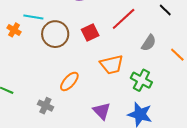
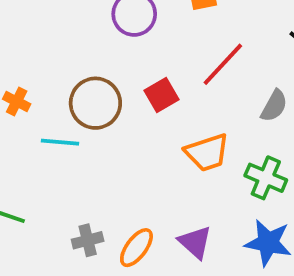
cyan line: (33, 17) -> (60, 142), moved
orange ellipse: (69, 81) -> (136, 248), moved
gray cross: (45, 106) -> (88, 240), turned -35

